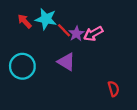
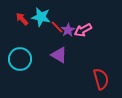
red semicircle: (114, 89) -> (101, 79), size x1.5

